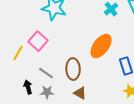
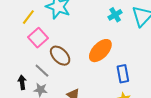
yellow line: (18, 53) -> (28, 17), moved
brown ellipse: (73, 69) -> (60, 56), moved, turned -50

